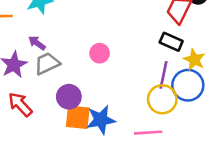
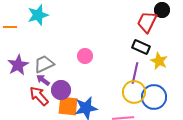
purple arrow: (37, 43) -> (43, 80), moved
blue circle: (188, 85) -> (154, 97), moved
red arrow: (20, 104) -> (39, 96), moved

